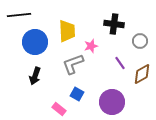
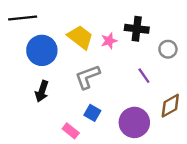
yellow trapezoid: (67, 31) -> (80, 37), turned -50
pink star: (91, 46) -> (109, 41), moved
brown diamond: (142, 74) -> (170, 106), moved

